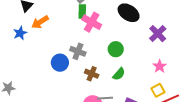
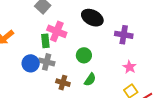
green rectangle: (82, 12) -> (45, 41), moved
purple cross: (158, 34) -> (124, 35), turned -30
blue circle: (60, 63) -> (31, 63), moved

